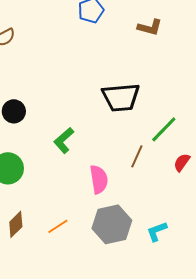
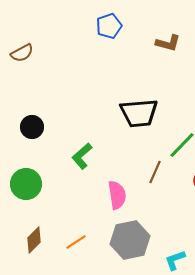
cyan L-shape: (157, 231) -> (175, 260), moved

